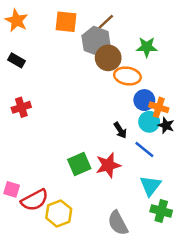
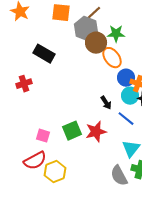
green star: (147, 47) -> (116, 34), moved
black rectangle: (17, 60) -> (44, 54), moved, size x1.5
orange ellipse: (127, 76) -> (112, 58), turned 45
pink square: (12, 189) -> (43, 136), moved
gray semicircle: (118, 223) -> (119, 176), moved

